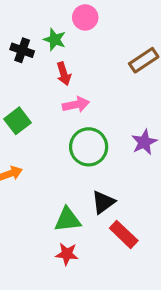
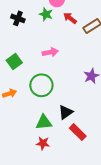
green star: (55, 40) -> (46, 14), moved
red arrow: (64, 74) -> (70, 18), moved, turned 144
green circle: (89, 147) -> (41, 85), moved

